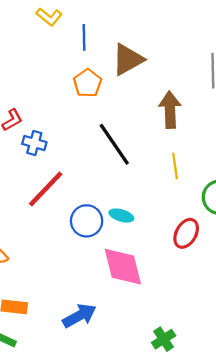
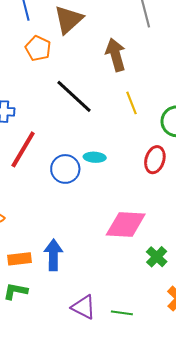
pink diamond: (123, 267) -> (126, 225), moved, turned -60
blue arrow: (79, 316) -> (53, 255), moved, turned -48

